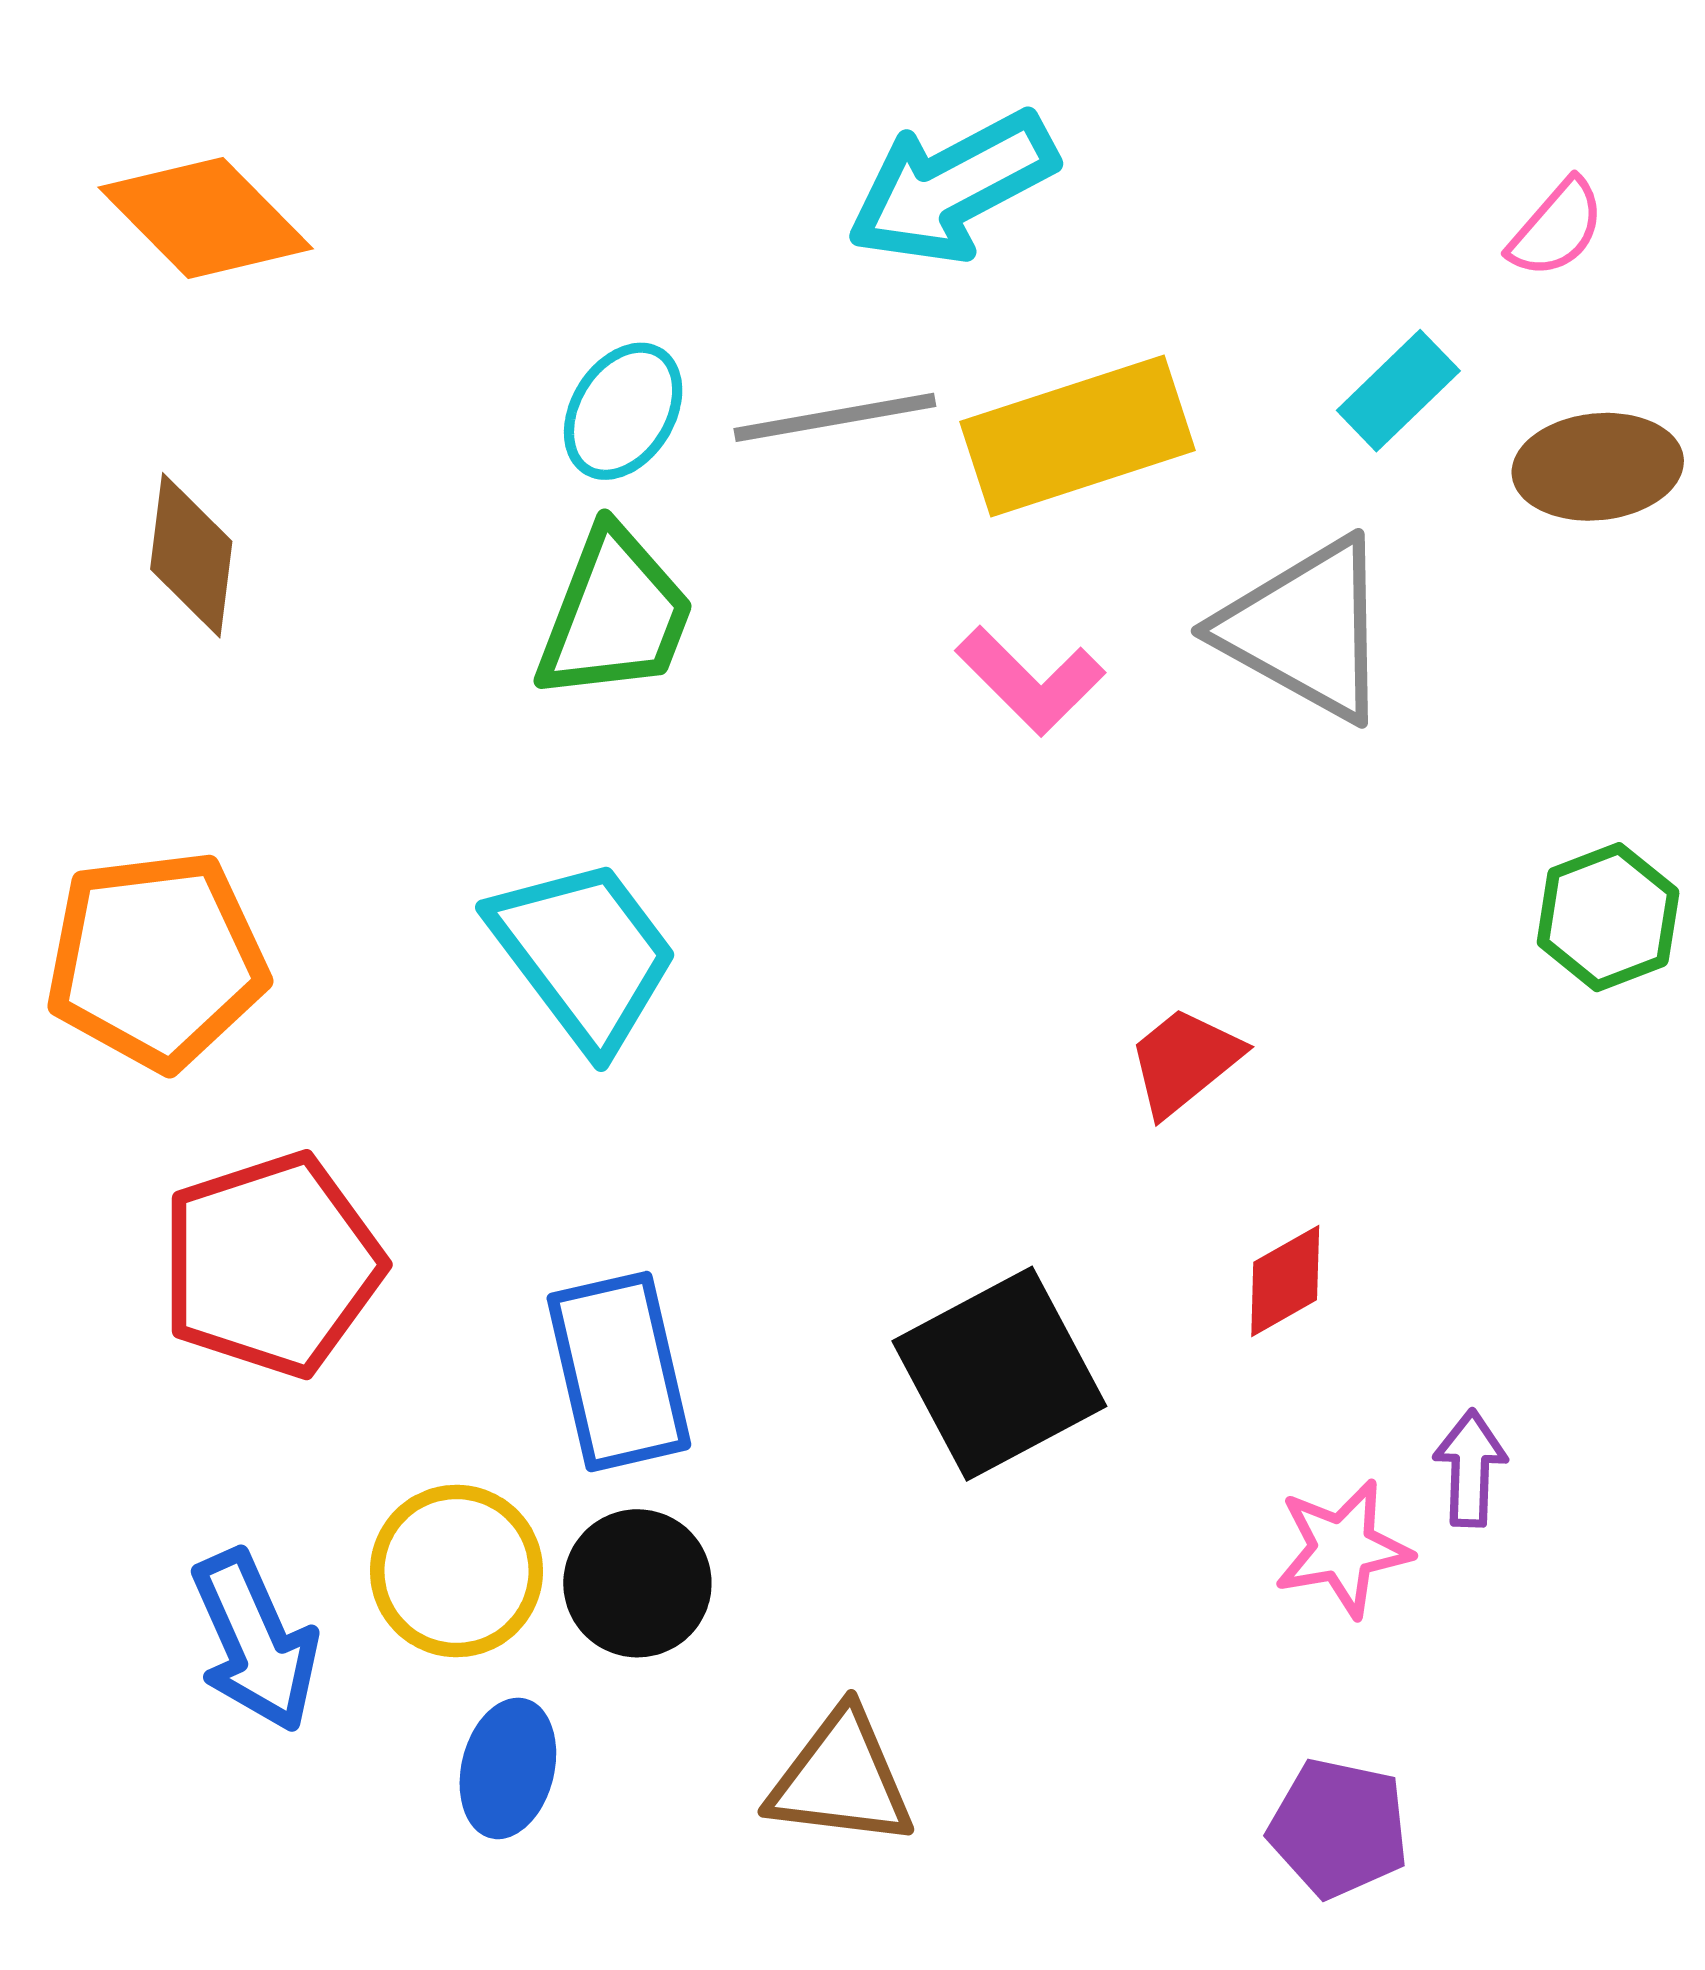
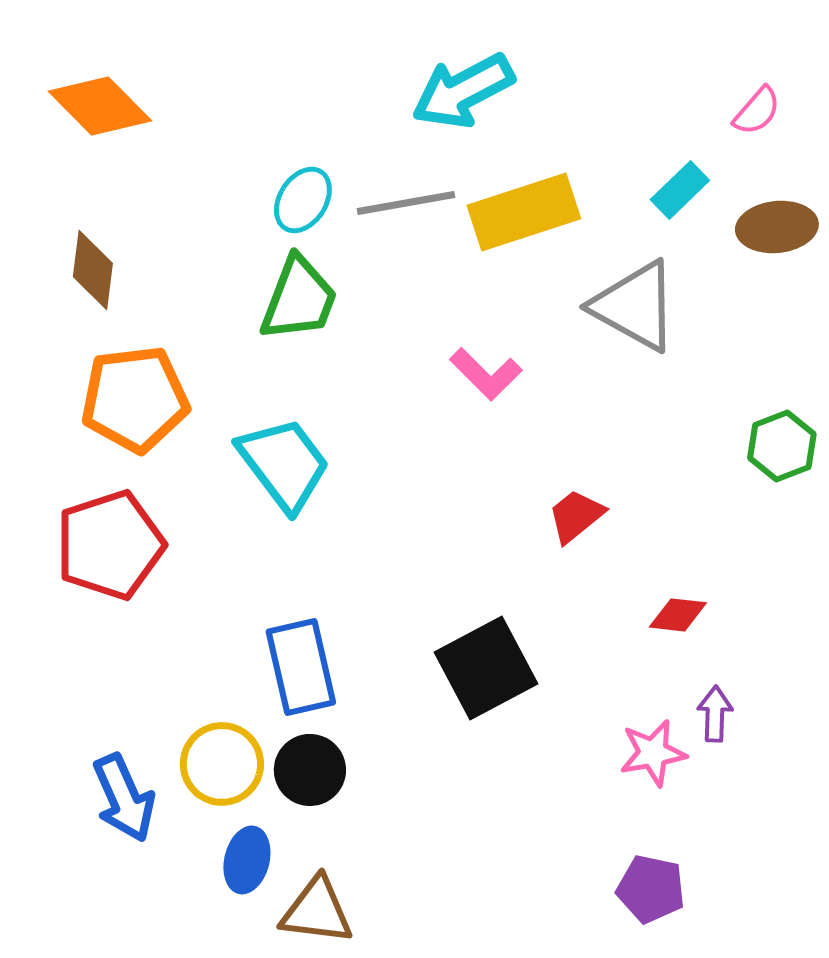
pink L-shape: (1030, 681) -> (486, 374), moved
orange pentagon: (156, 960) -> (135, 399), moved
red pentagon: (271, 1265) -> (110, 545), moved
red diamond: (1285, 1281) -> (678, 615), moved, turned 36
brown triangle: (841, 1779) -> (317, 911), moved

